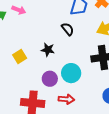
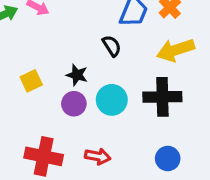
cyan circle: (71, 73) -> (112, 100), moved
purple circle: (50, 79) -> (74, 104), moved

